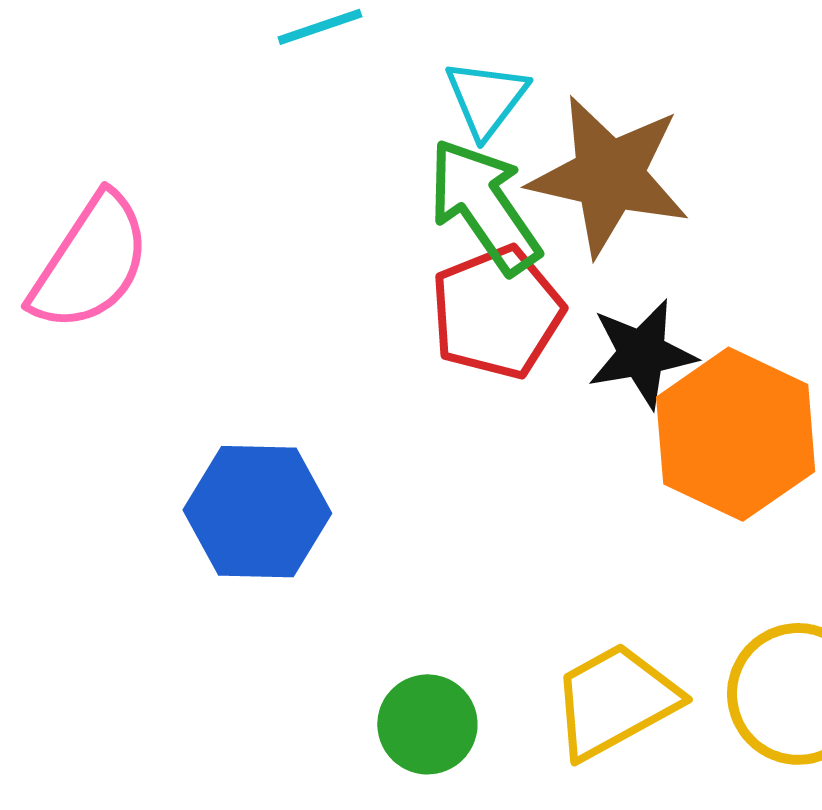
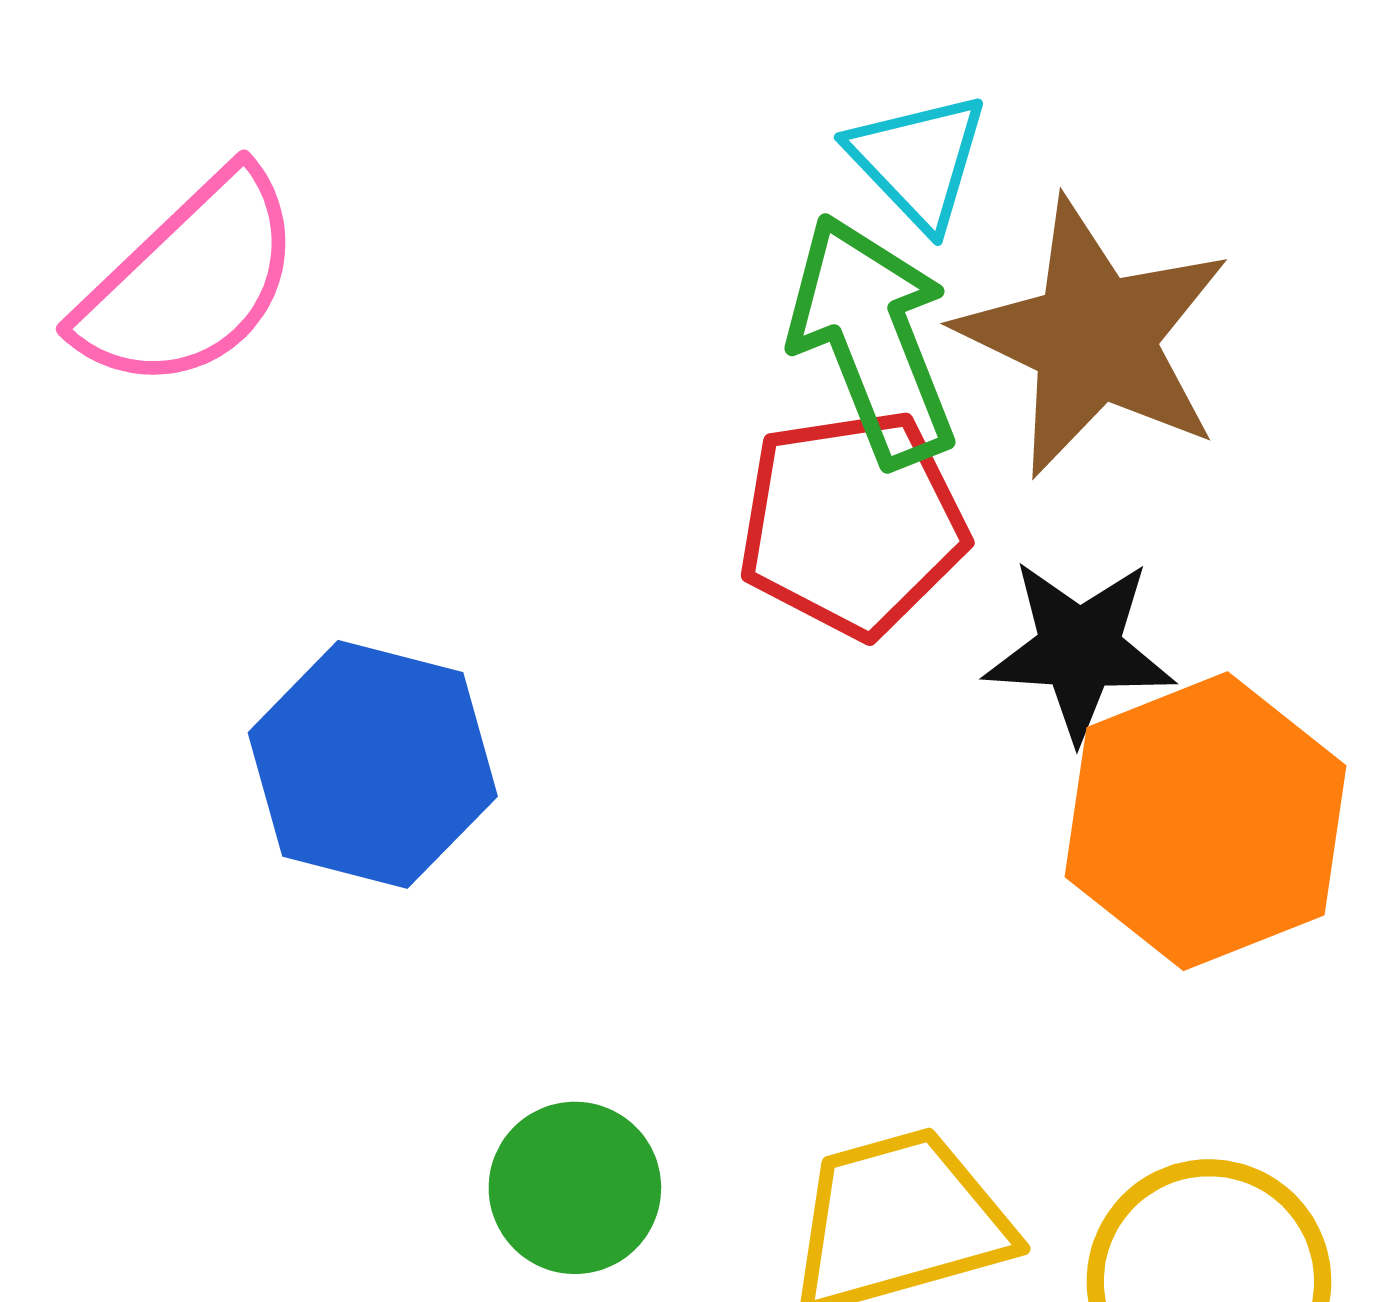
cyan triangle: (486, 98) -> (918, 161), turned -34

